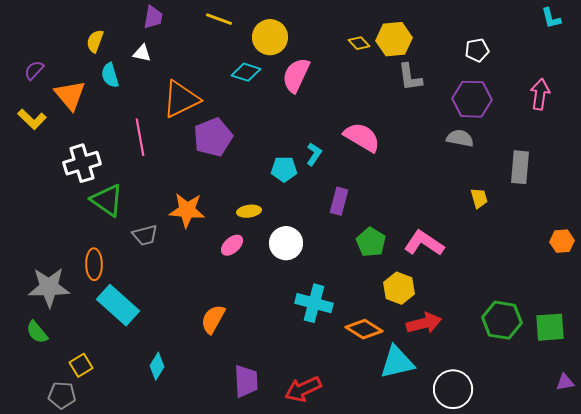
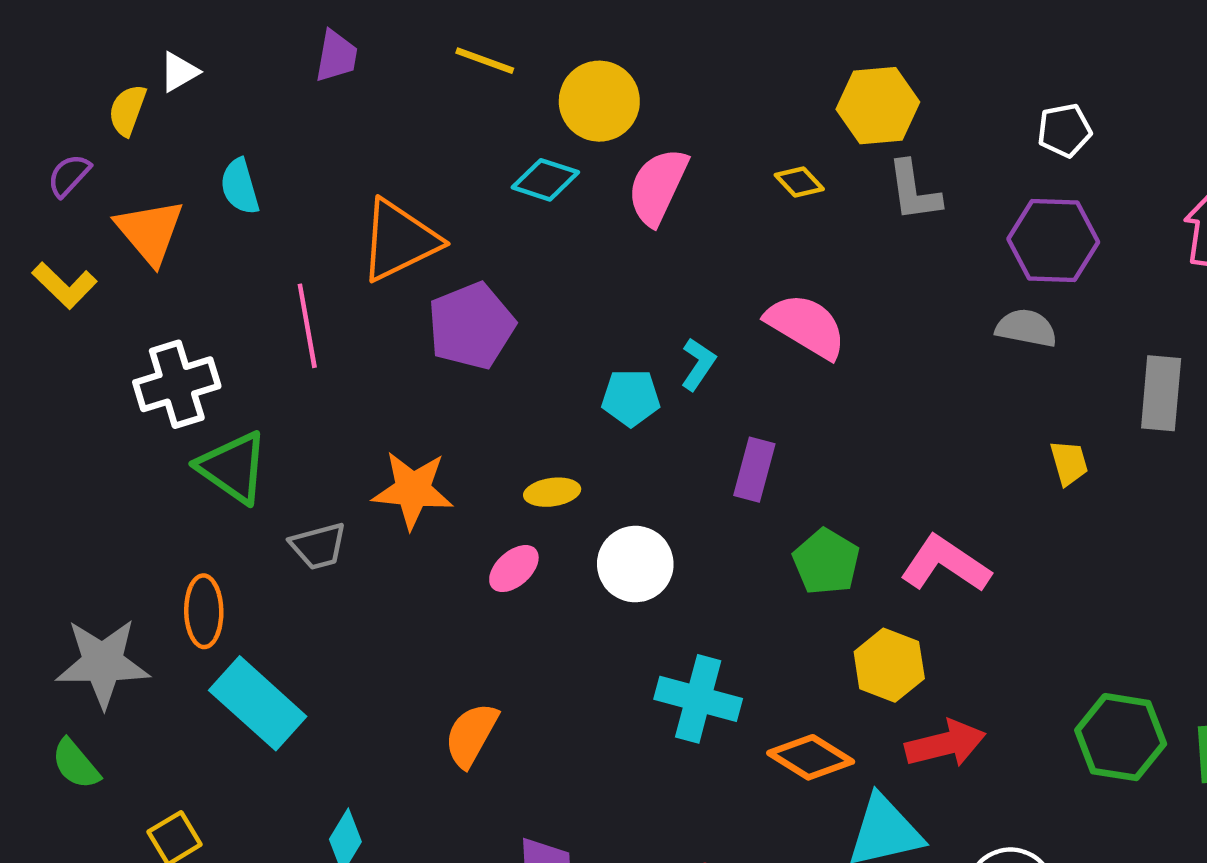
yellow semicircle: (95, 41) -> (127, 110), moved
yellow diamond: (359, 43) -> (799, 182), moved
white triangle: (142, 53) -> (179, 72), moved, turned -42

